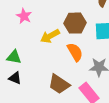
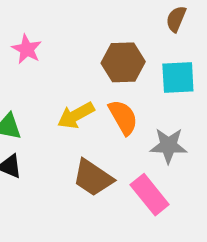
yellow arrow: (50, 36) -> (76, 115), moved

